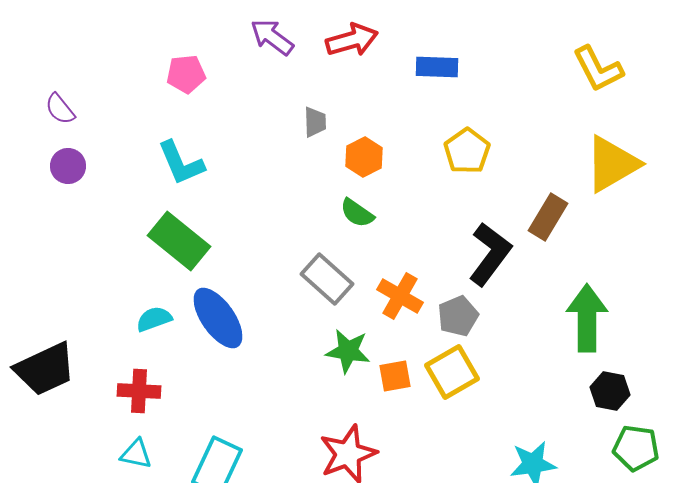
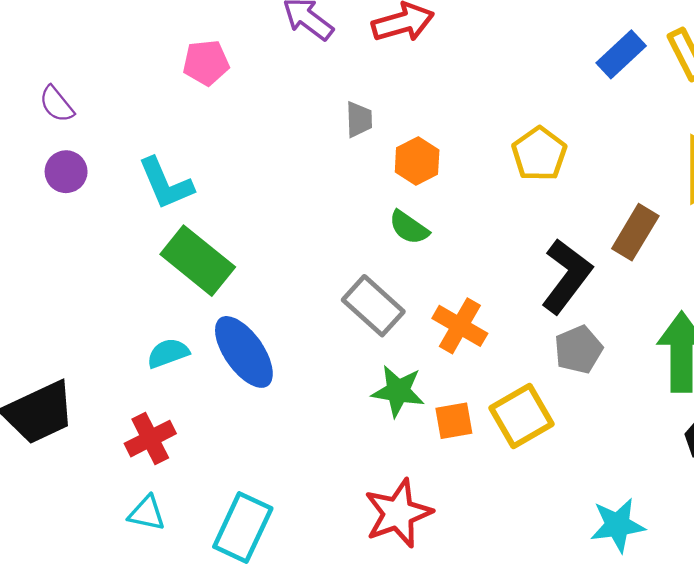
blue rectangle: (437, 67) -> (621, 54), moved, turned -45
cyan L-shape: (181, 163) -> (166, 184), moved
gray pentagon: (458, 316) -> (578, 350), moved
red cross: (139, 391) -> (150, 439), turned -30

